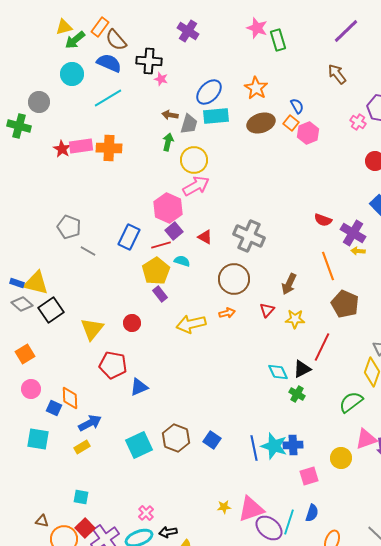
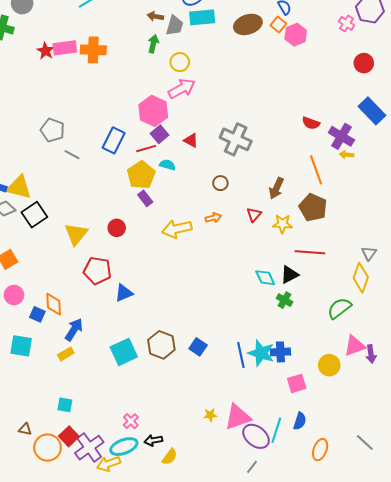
yellow circle: (194, 160) -> (180, 62), size x0.7
brown circle: (234, 279) -> (220, 183), size x0.5
brown pentagon: (345, 304) -> (313, 208), moved
red line: (322, 347) -> (310, 252), turned 68
blue arrow: (90, 423) -> (74, 330), turned -30

